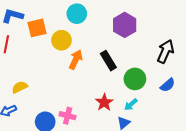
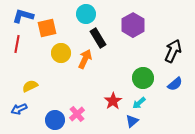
yellow circle: (61, 40) -> (61, 53), moved
black rectangle: (108, 61) -> (98, 38), moved
pink cross: (68, 116) -> (77, 114), turned 35

